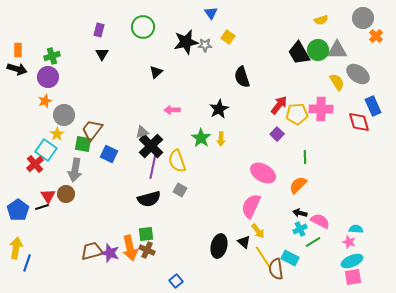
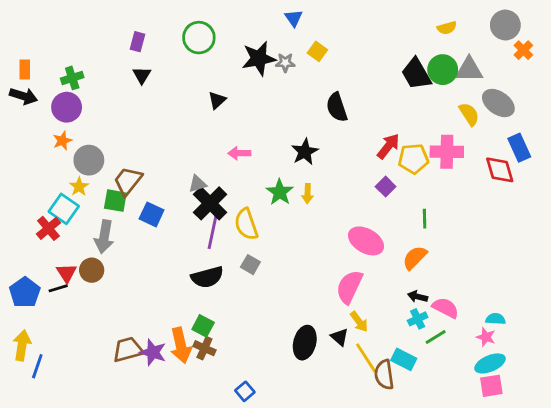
green square: (146, 234) -> (203, 326), turned 35

